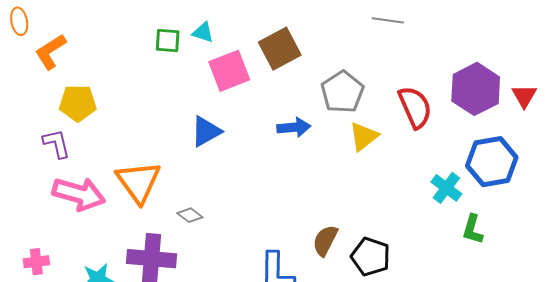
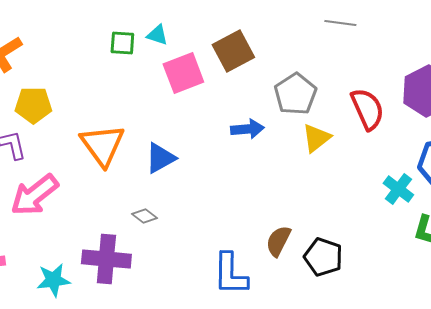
blue triangle: (206, 131) -> (160, 158), moved
orange triangle: (138, 182) -> (102, 145), moved
pink arrow: (79, 194) -> (34, 195), turned 126

